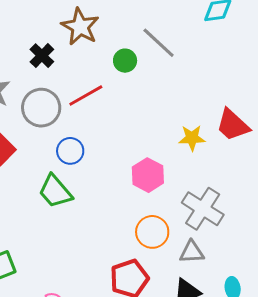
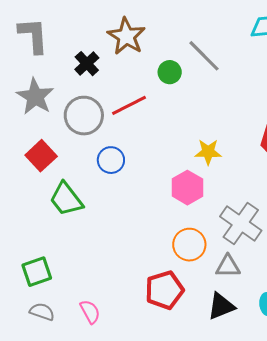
yellow star: (192, 138) -> (208, 152), moved
green trapezoid: (55, 191) -> (66, 199), moved

